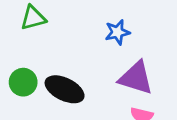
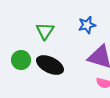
green triangle: (33, 18) -> (45, 31), moved, turned -42

